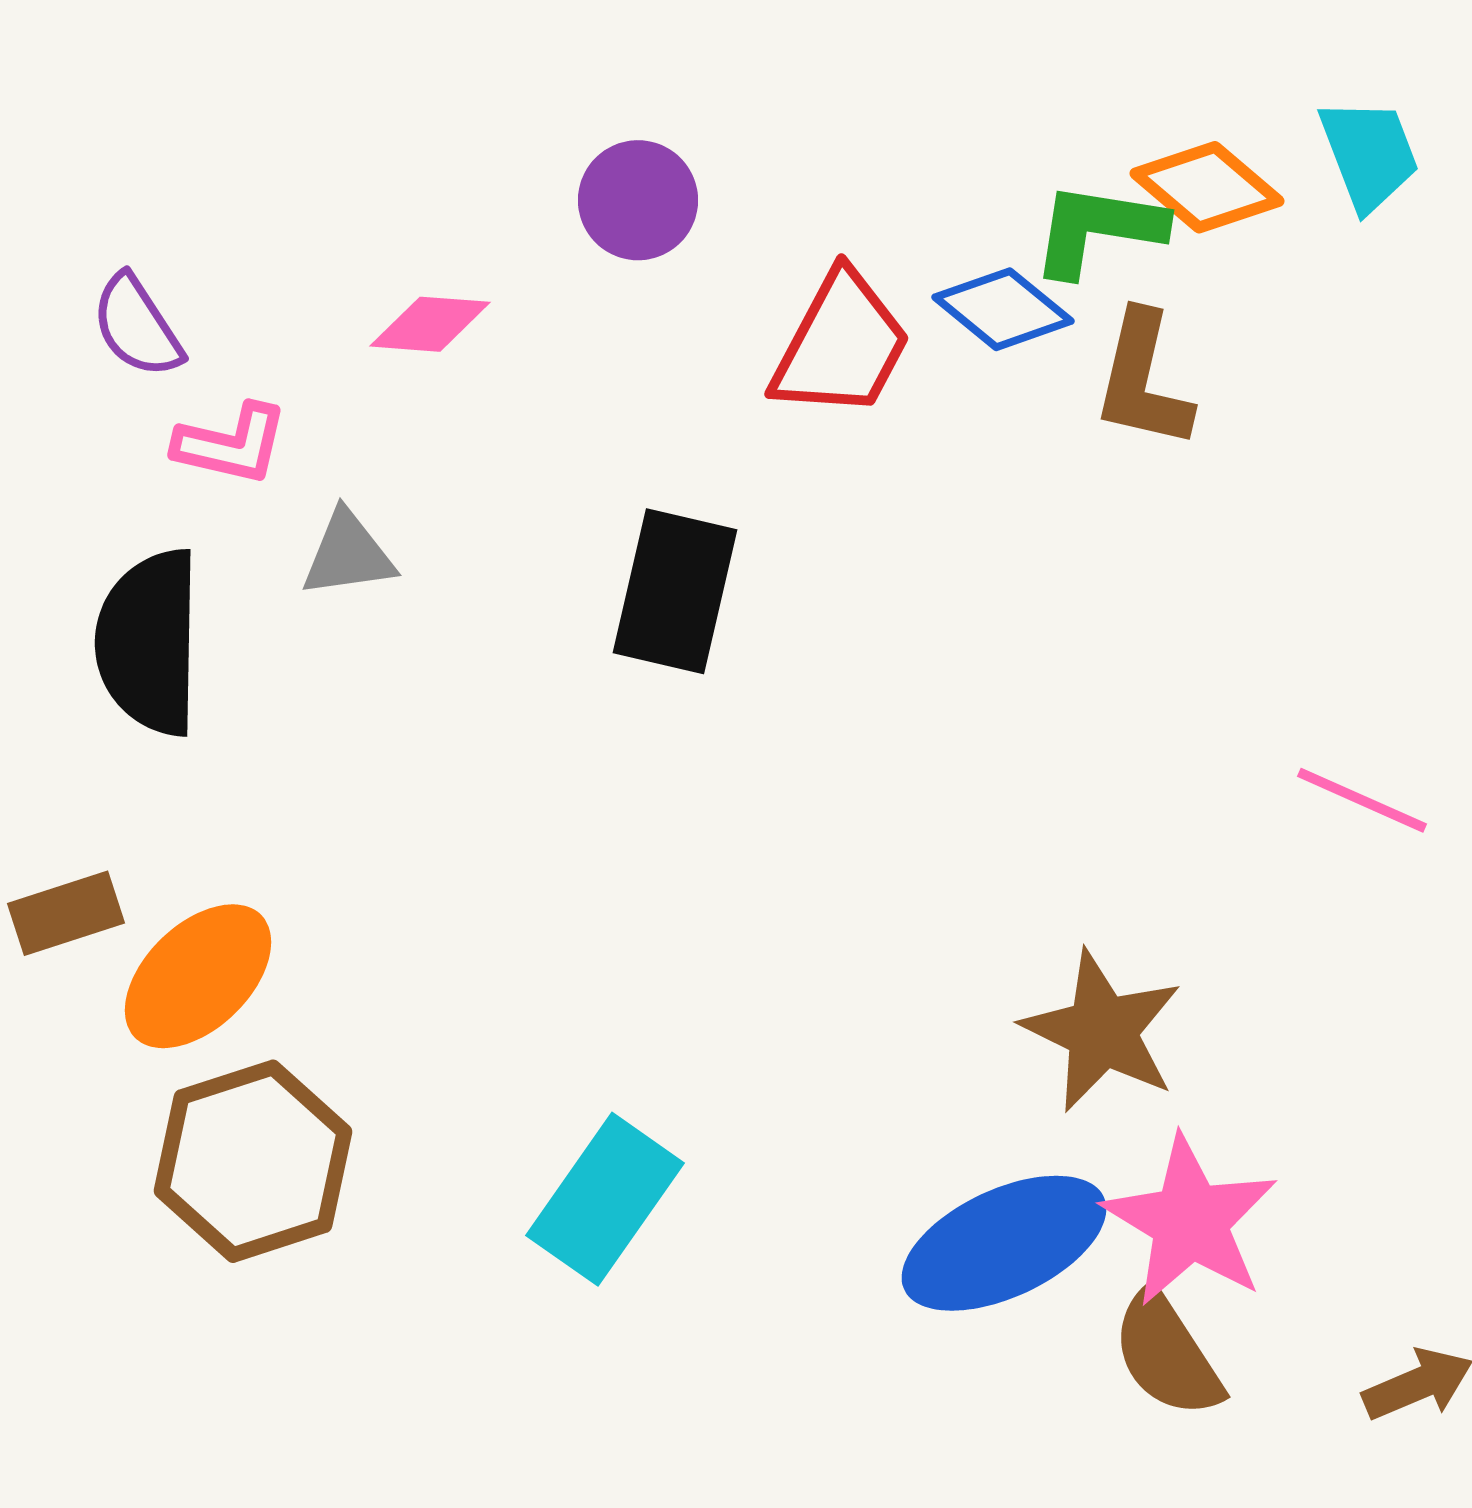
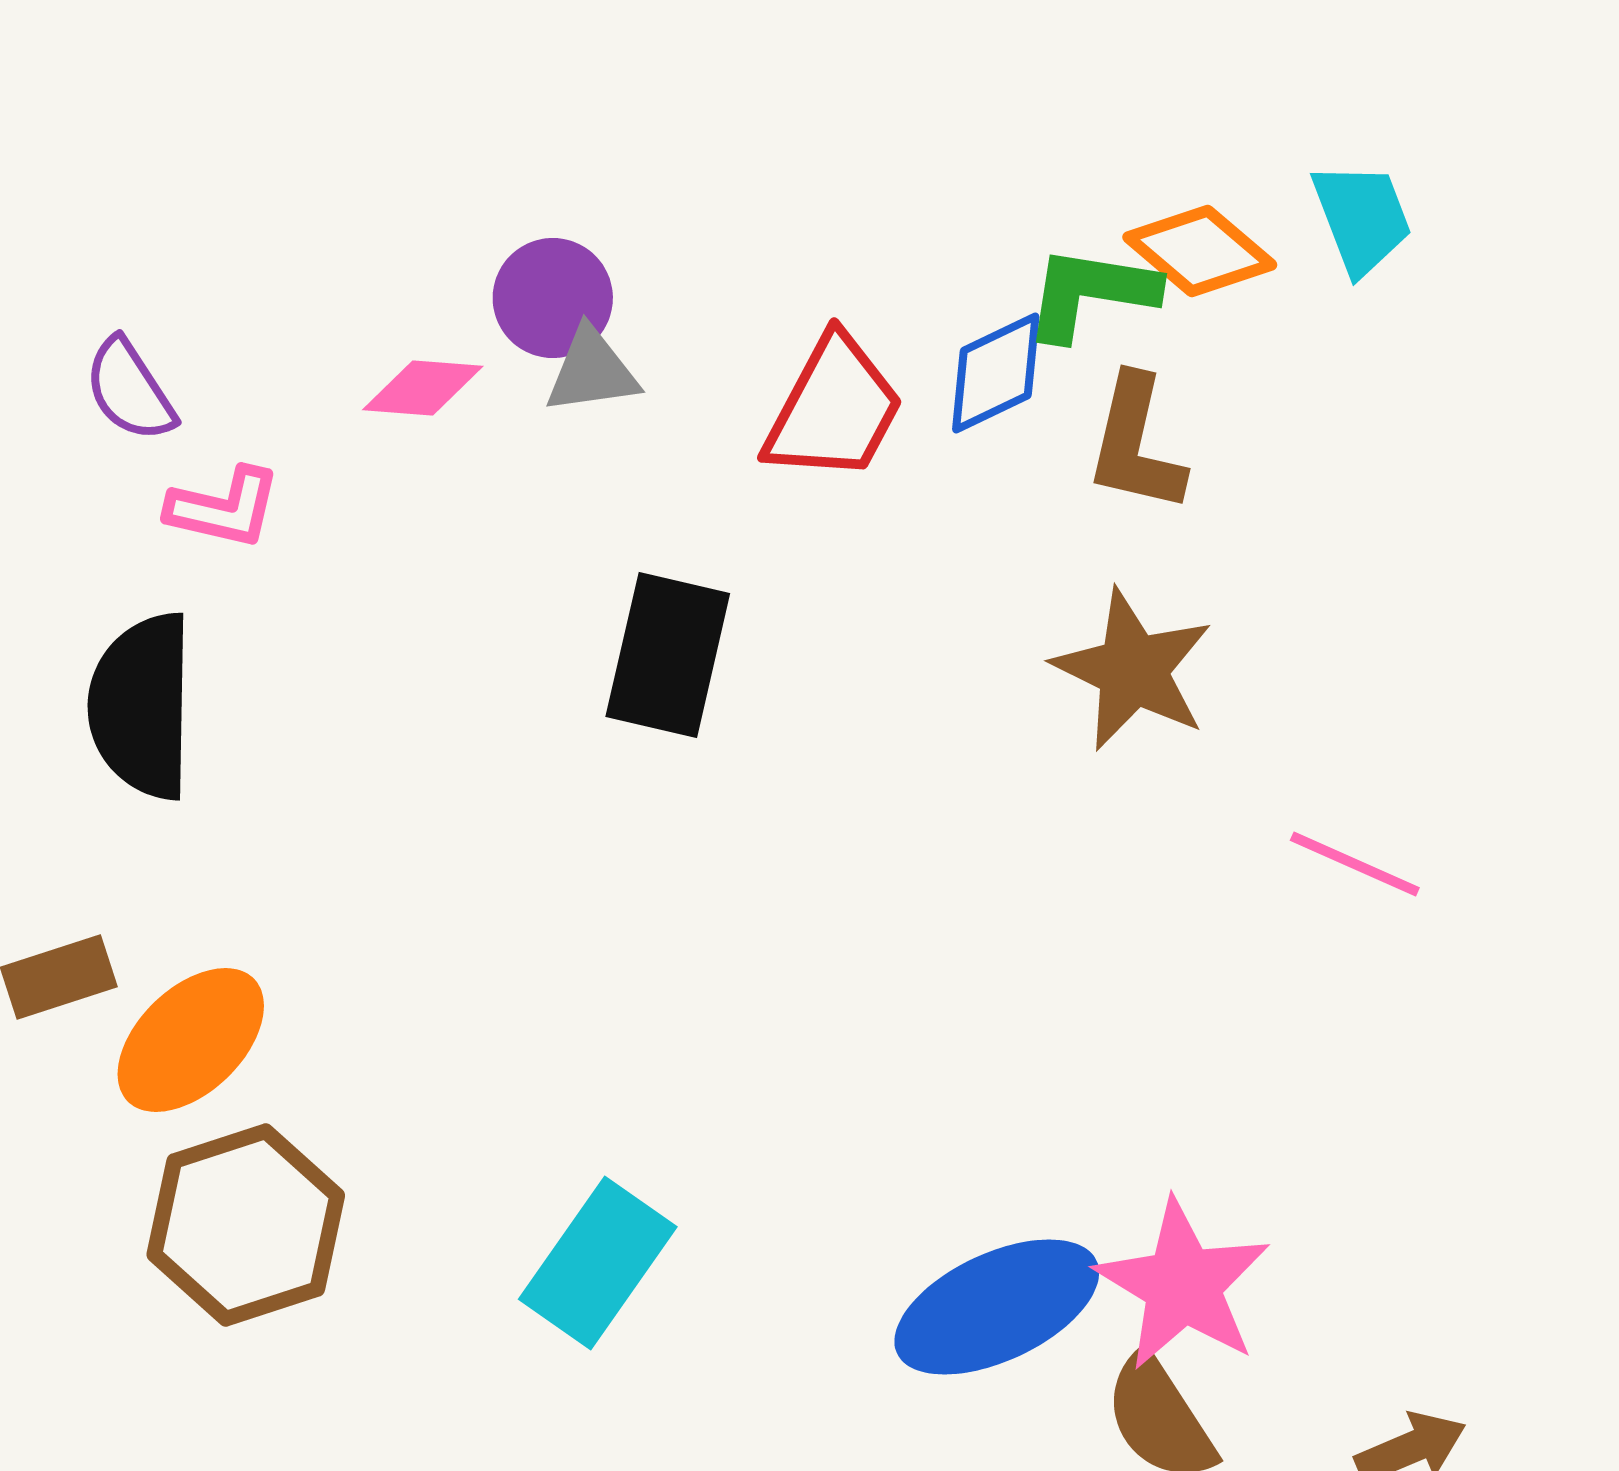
purple circle: (638, 200) -> (553, 298), moved
blue diamond: (1003, 309) -> (996, 373), turned -65
gray triangle: (348, 554) -> (592, 371), moved
brown star: (1102, 1031) -> (1133, 670), moved

